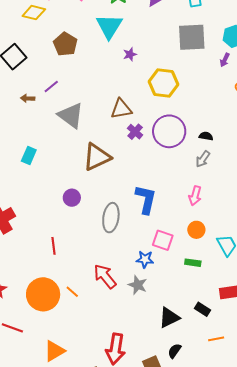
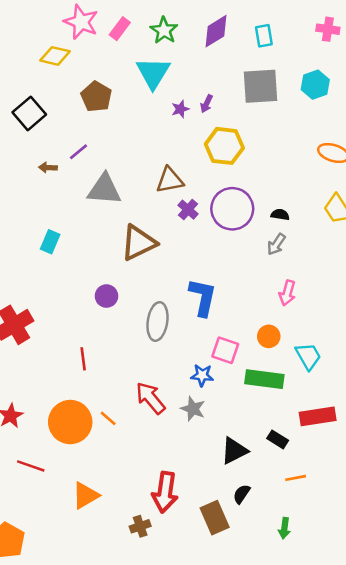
purple arrow: (225, 60) -> (207, 104), moved
gray triangle: (71, 116) -> (104, 189), turned -32
pink arrow: (195, 196) -> (287, 293), moved
green rectangle: (193, 263) -> (264, 379), size x1.8

